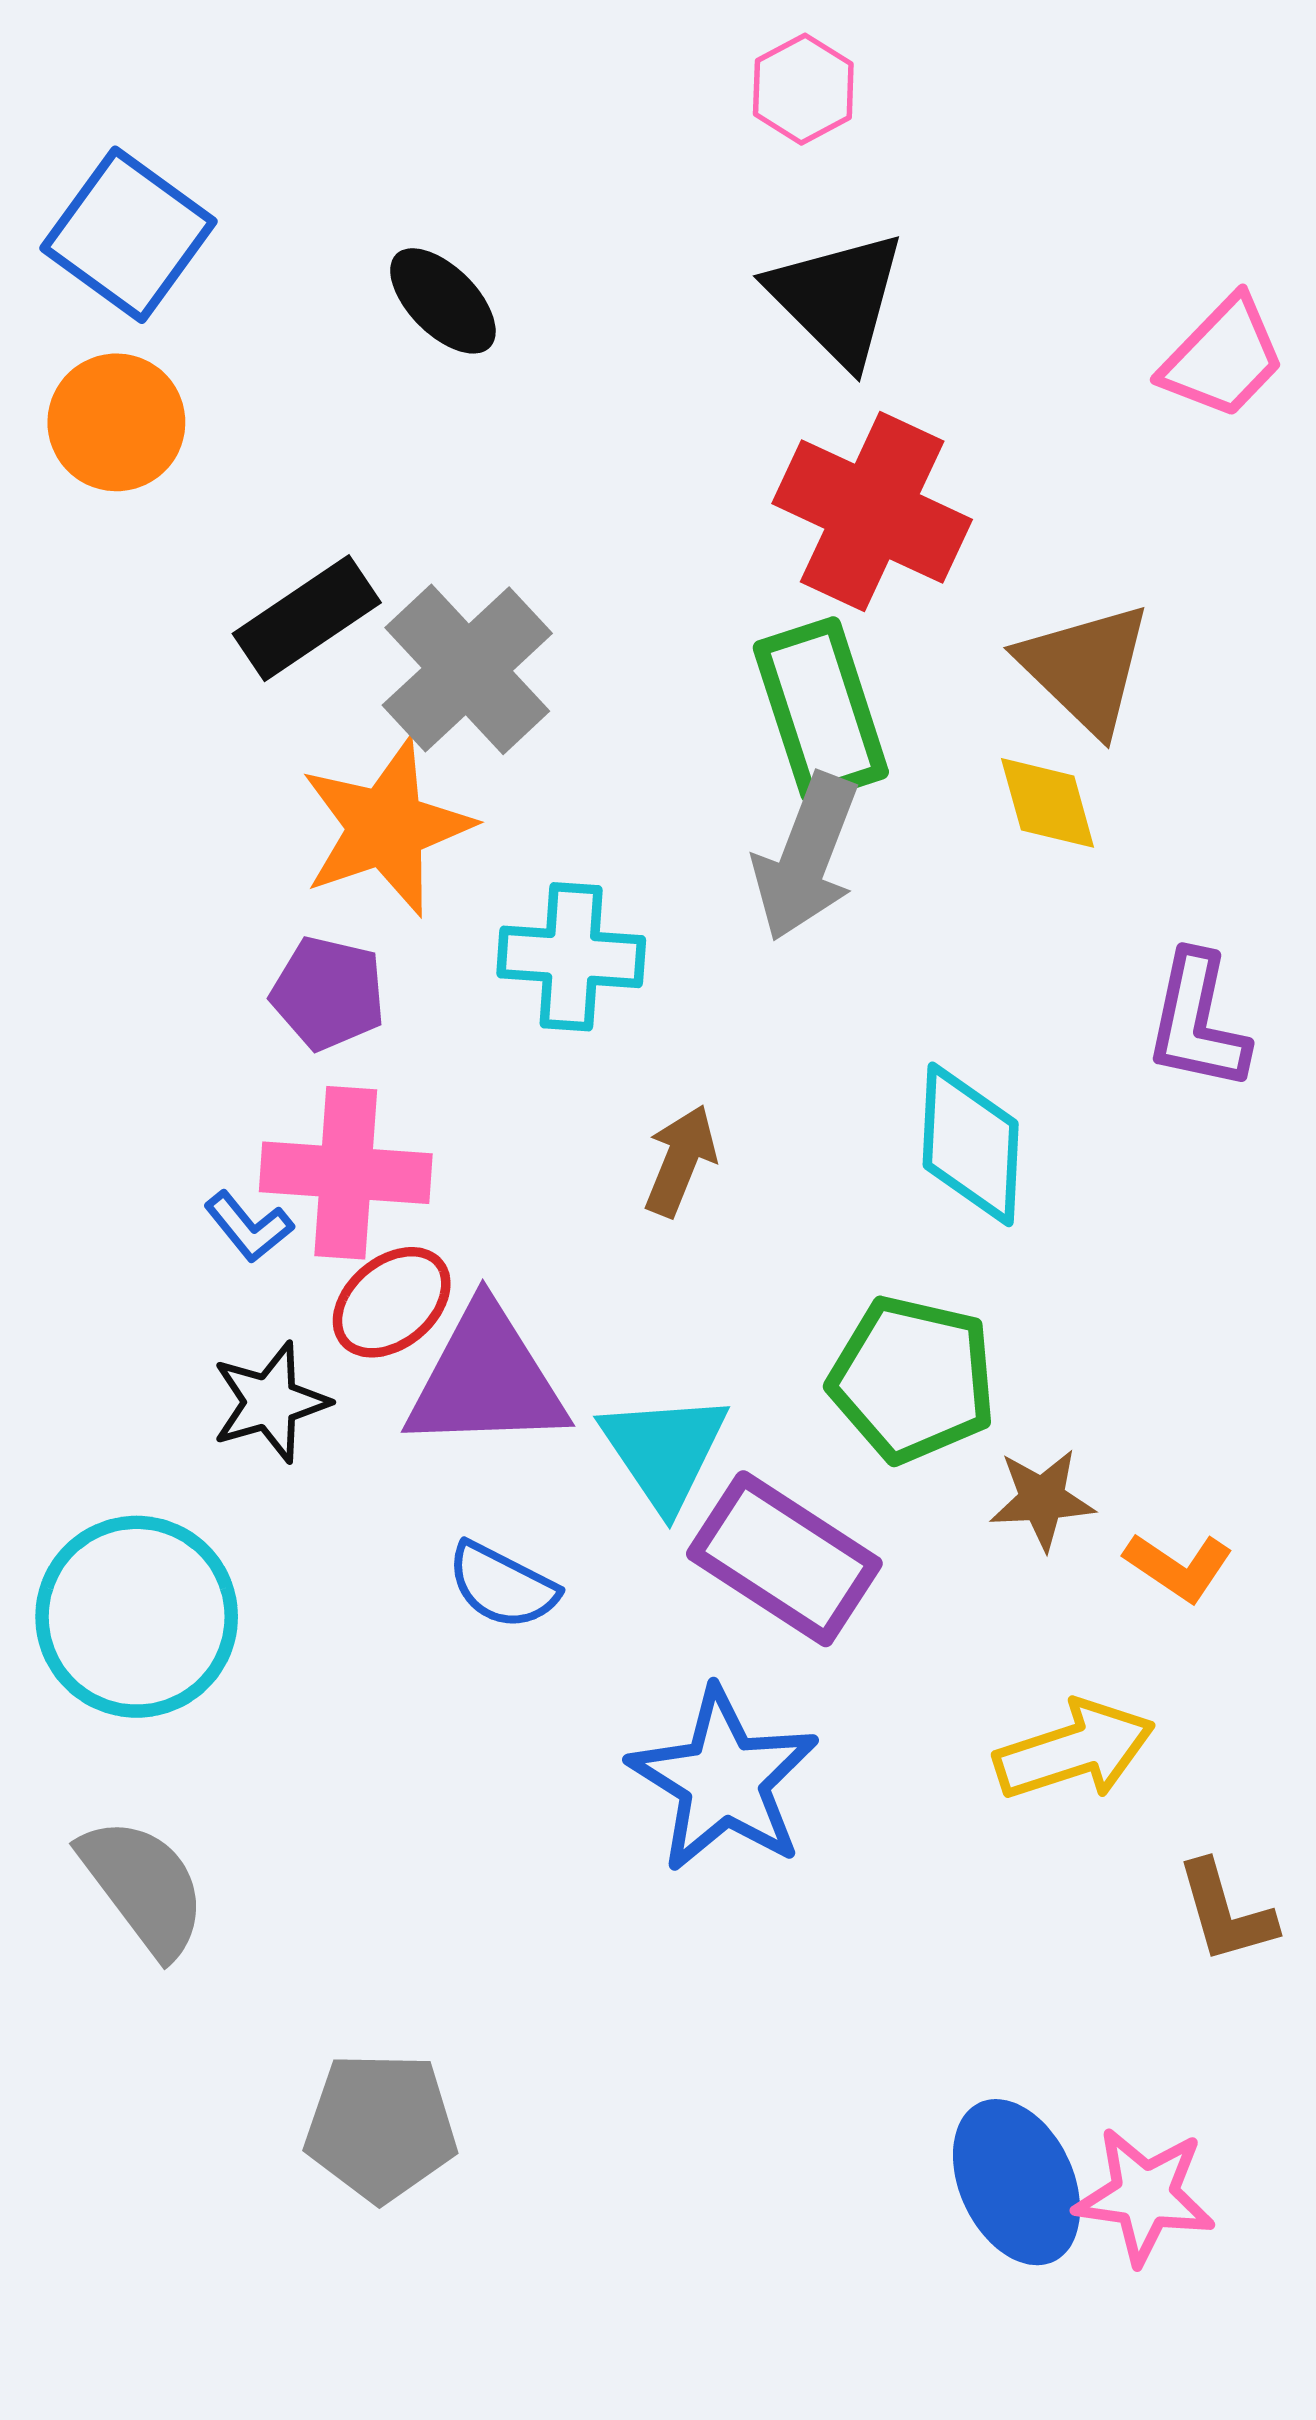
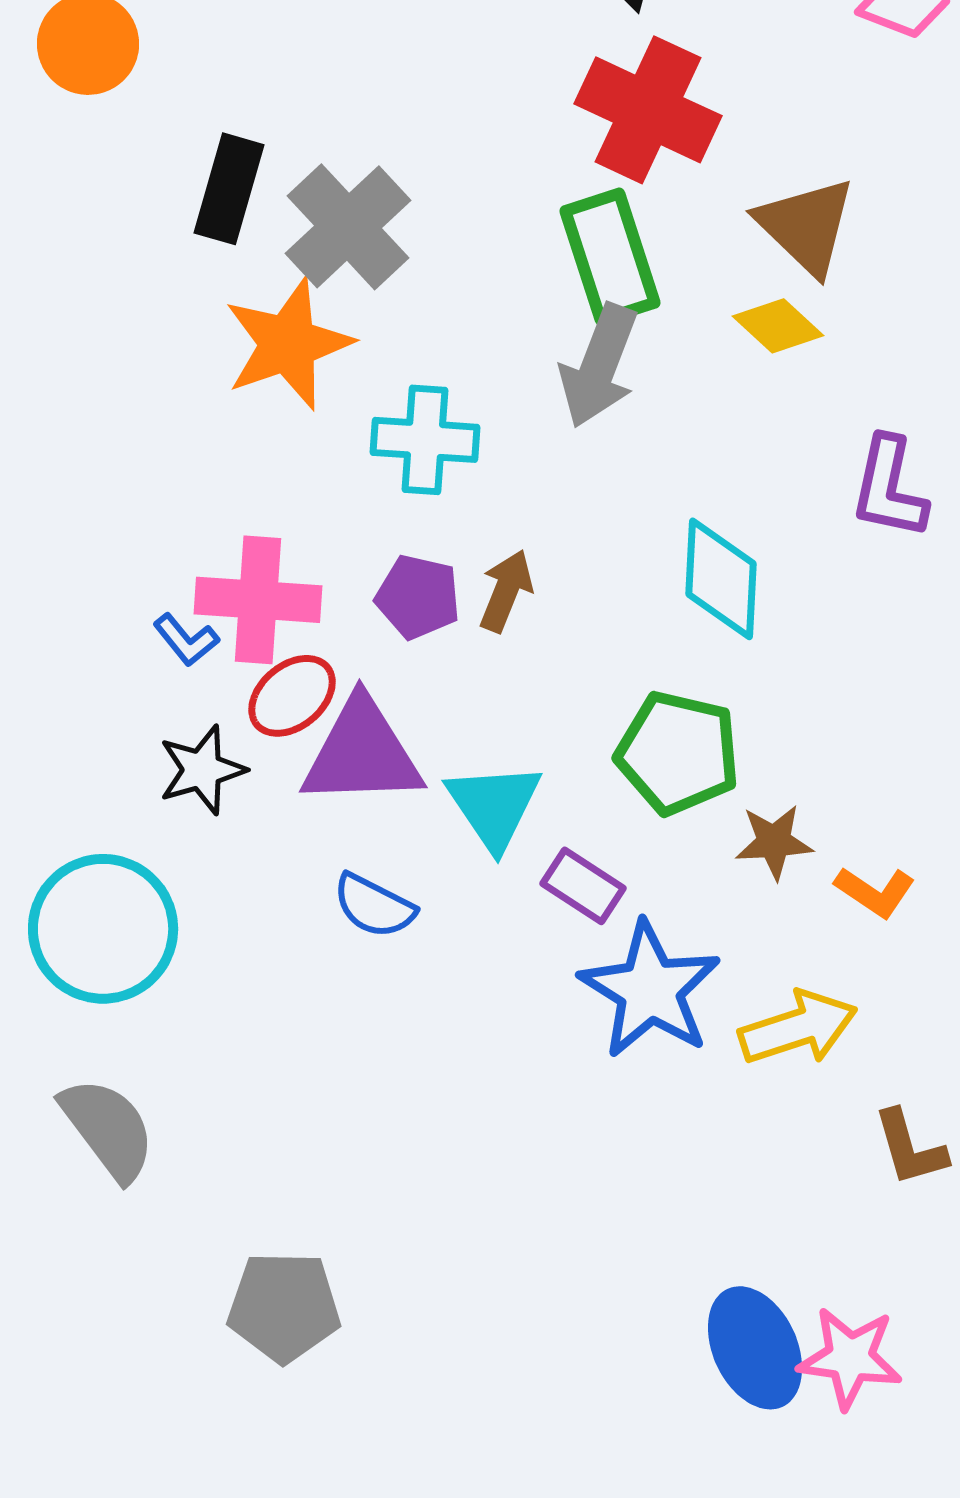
black rectangle: (307, 618) -> (229, 189), turned -40
yellow diamond: (1048, 803) -> (778, 326), turned -32
purple pentagon: (328, 993) -> (418, 597), moved
purple rectangle: (784, 1559) -> (583, 886), size x0.6
blue star: (724, 1780) -> (650, 990), moved

